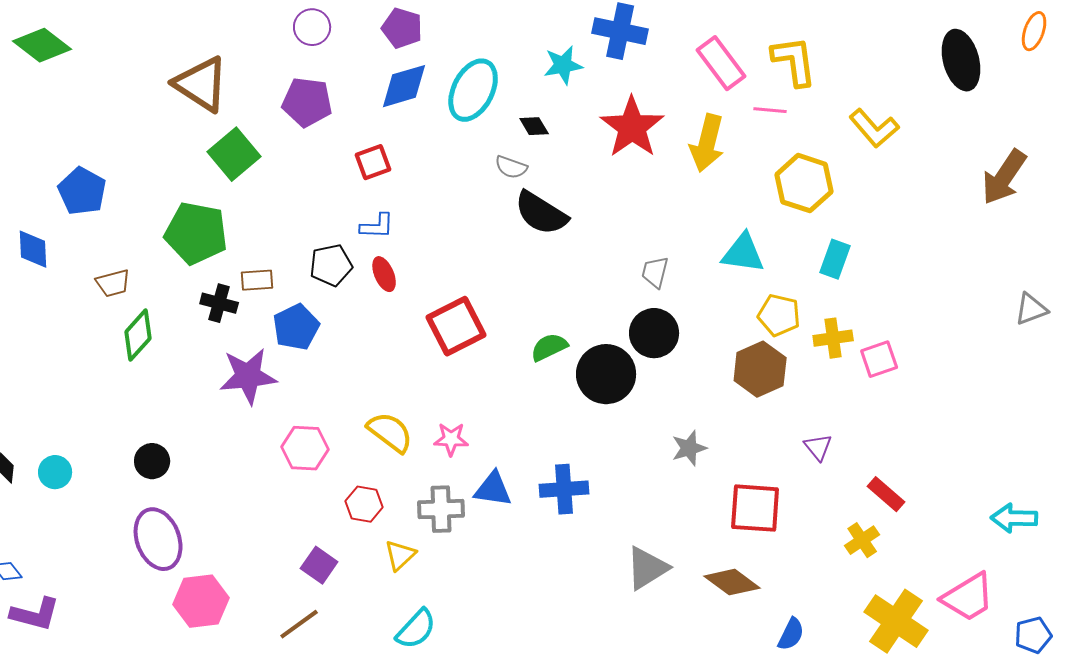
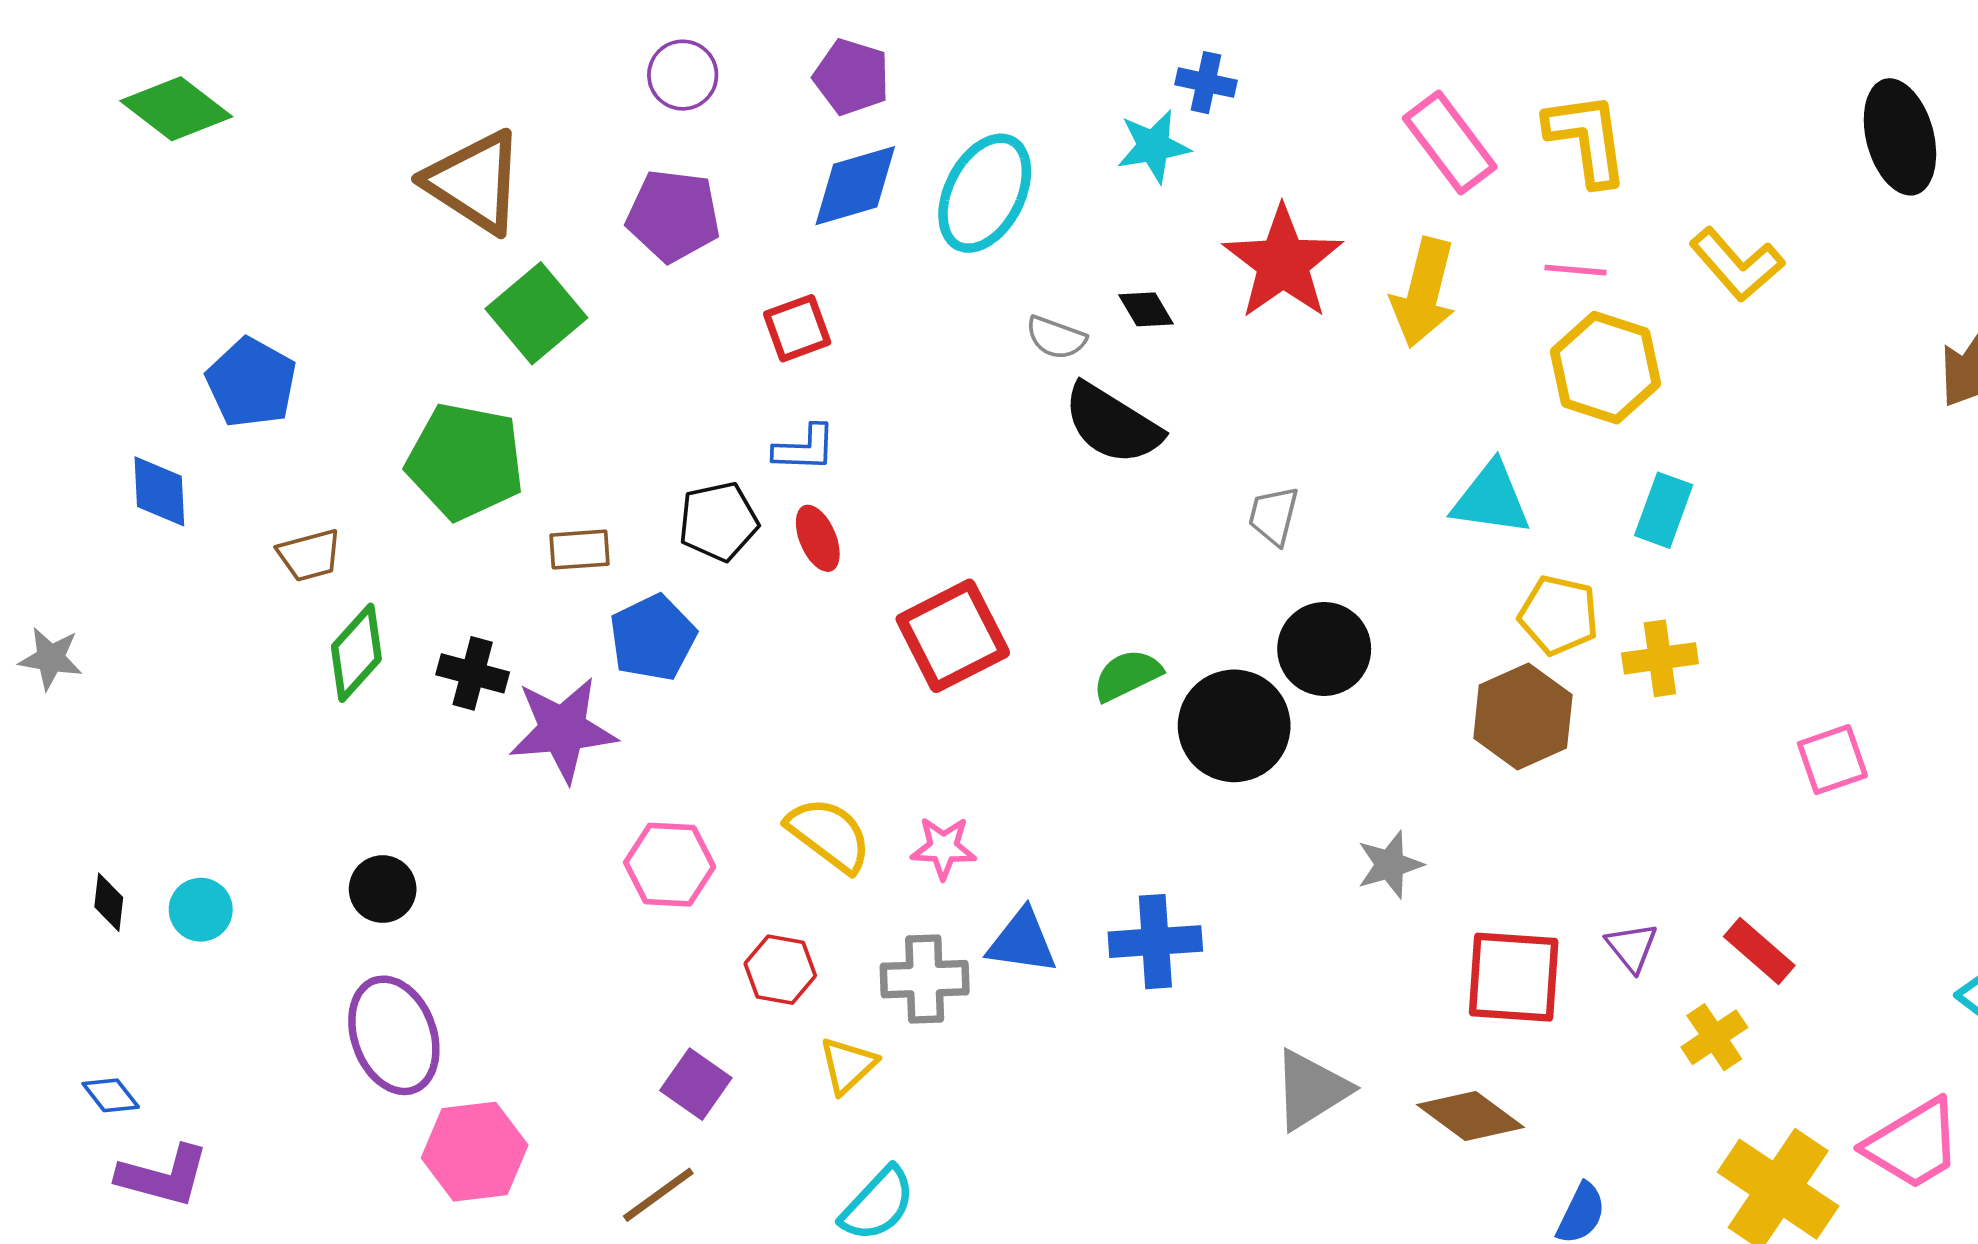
blue cross: (620, 31) -> (1206, 83), moved, size x0.6
pink line: (770, 110) -> (1576, 270), moved
black diamond: (534, 126) -> (1146, 309), moved
gray trapezoid: (655, 272) -> (1274, 516), moved
black cross: (219, 303) -> (473, 673), moved
pink square: (879, 359) -> (1832, 760), moved
purple triangle: (818, 447) -> (1632, 947), moved

